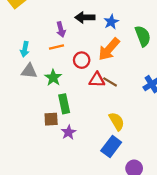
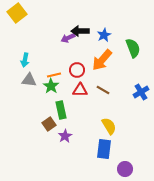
purple arrow: (61, 29) -> (68, 38), moved, turned 80
orange line: (56, 47) -> (54, 75), moved
red triangle: (97, 80) -> (80, 90), moved
brown square: (51, 119) -> (49, 124), turned -32
blue rectangle: (111, 146) -> (104, 149), turned -30

